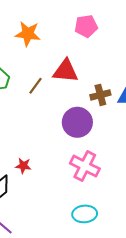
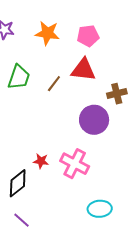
pink pentagon: (86, 26) -> (88, 36), moved
pink cross: (85, 166) -> (75, 164), moved

